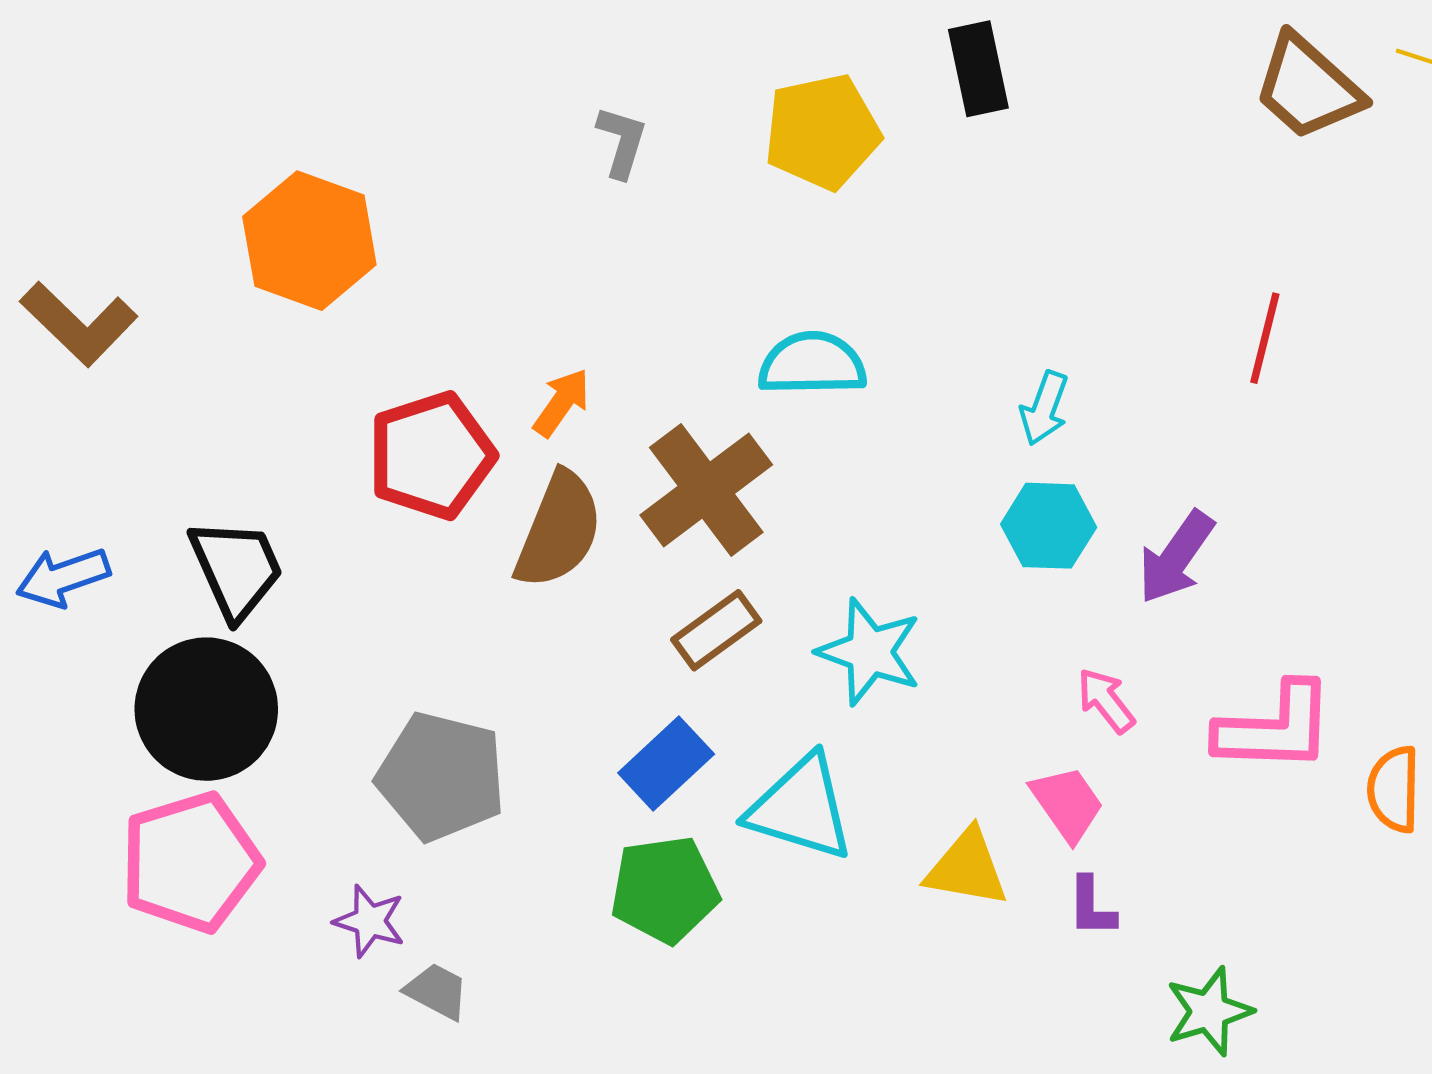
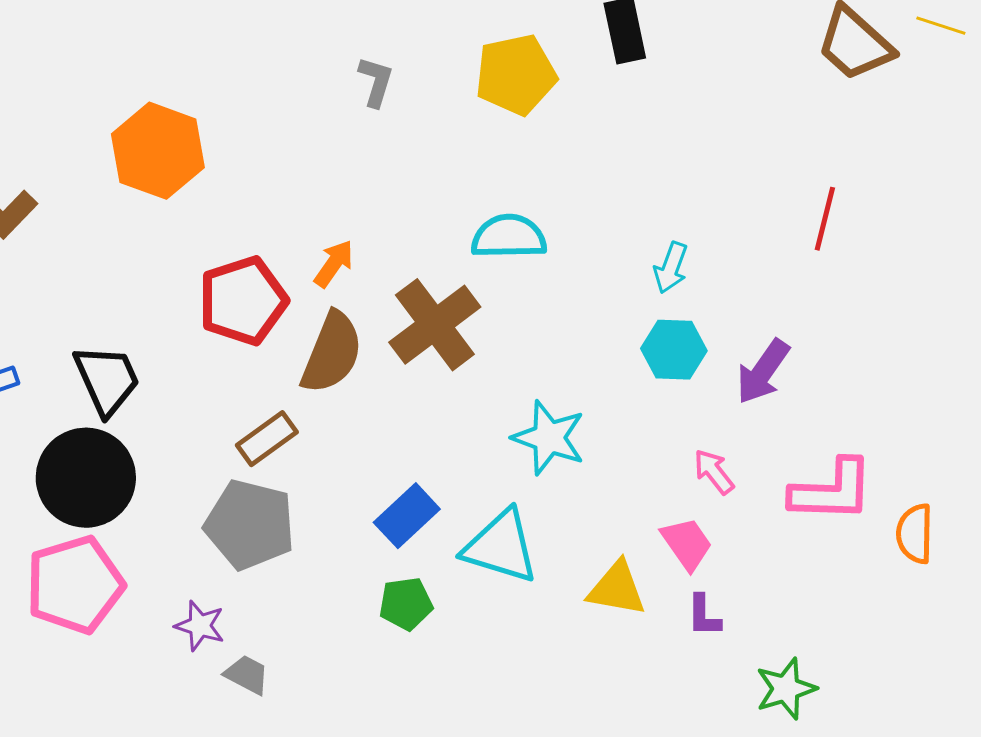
brown rectangle: (716, 630) -> (267, 439), moved
green pentagon: (665, 890) -> (406, 604), size x0.7

